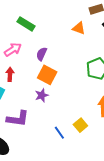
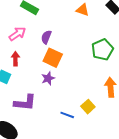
blue line: (59, 133) -> (67, 115), turned -32

